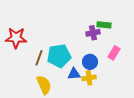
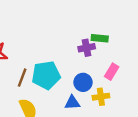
blue triangle: (74, 74) -> (72, 103), moved
yellow cross: (89, 78) -> (101, 97), moved

